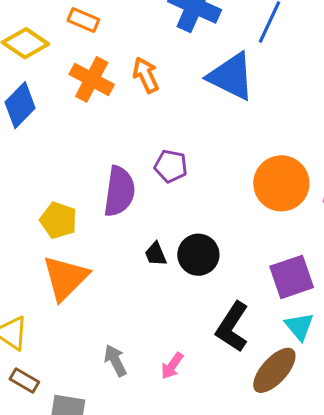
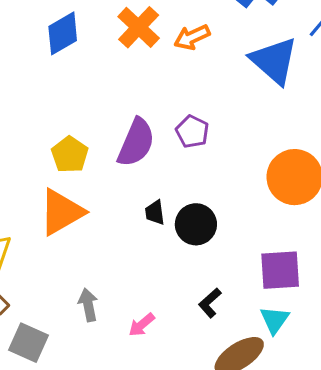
orange arrow: (146, 75) -> (192, 37), turned -105
black L-shape: (232, 327) -> (210, 303), size x0.6

